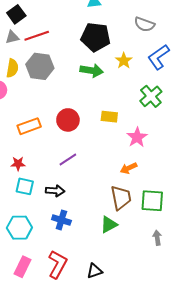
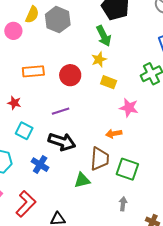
yellow star: (124, 61) -> (99, 59), moved
green arrow: (92, 70) -> (104, 36), turned 40
pink star: (137, 137) -> (129, 108), turned 30
cyan square: (25, 186) -> (24, 131), moved
black arrow: (55, 191) -> (62, 142), moved, size x1.5

